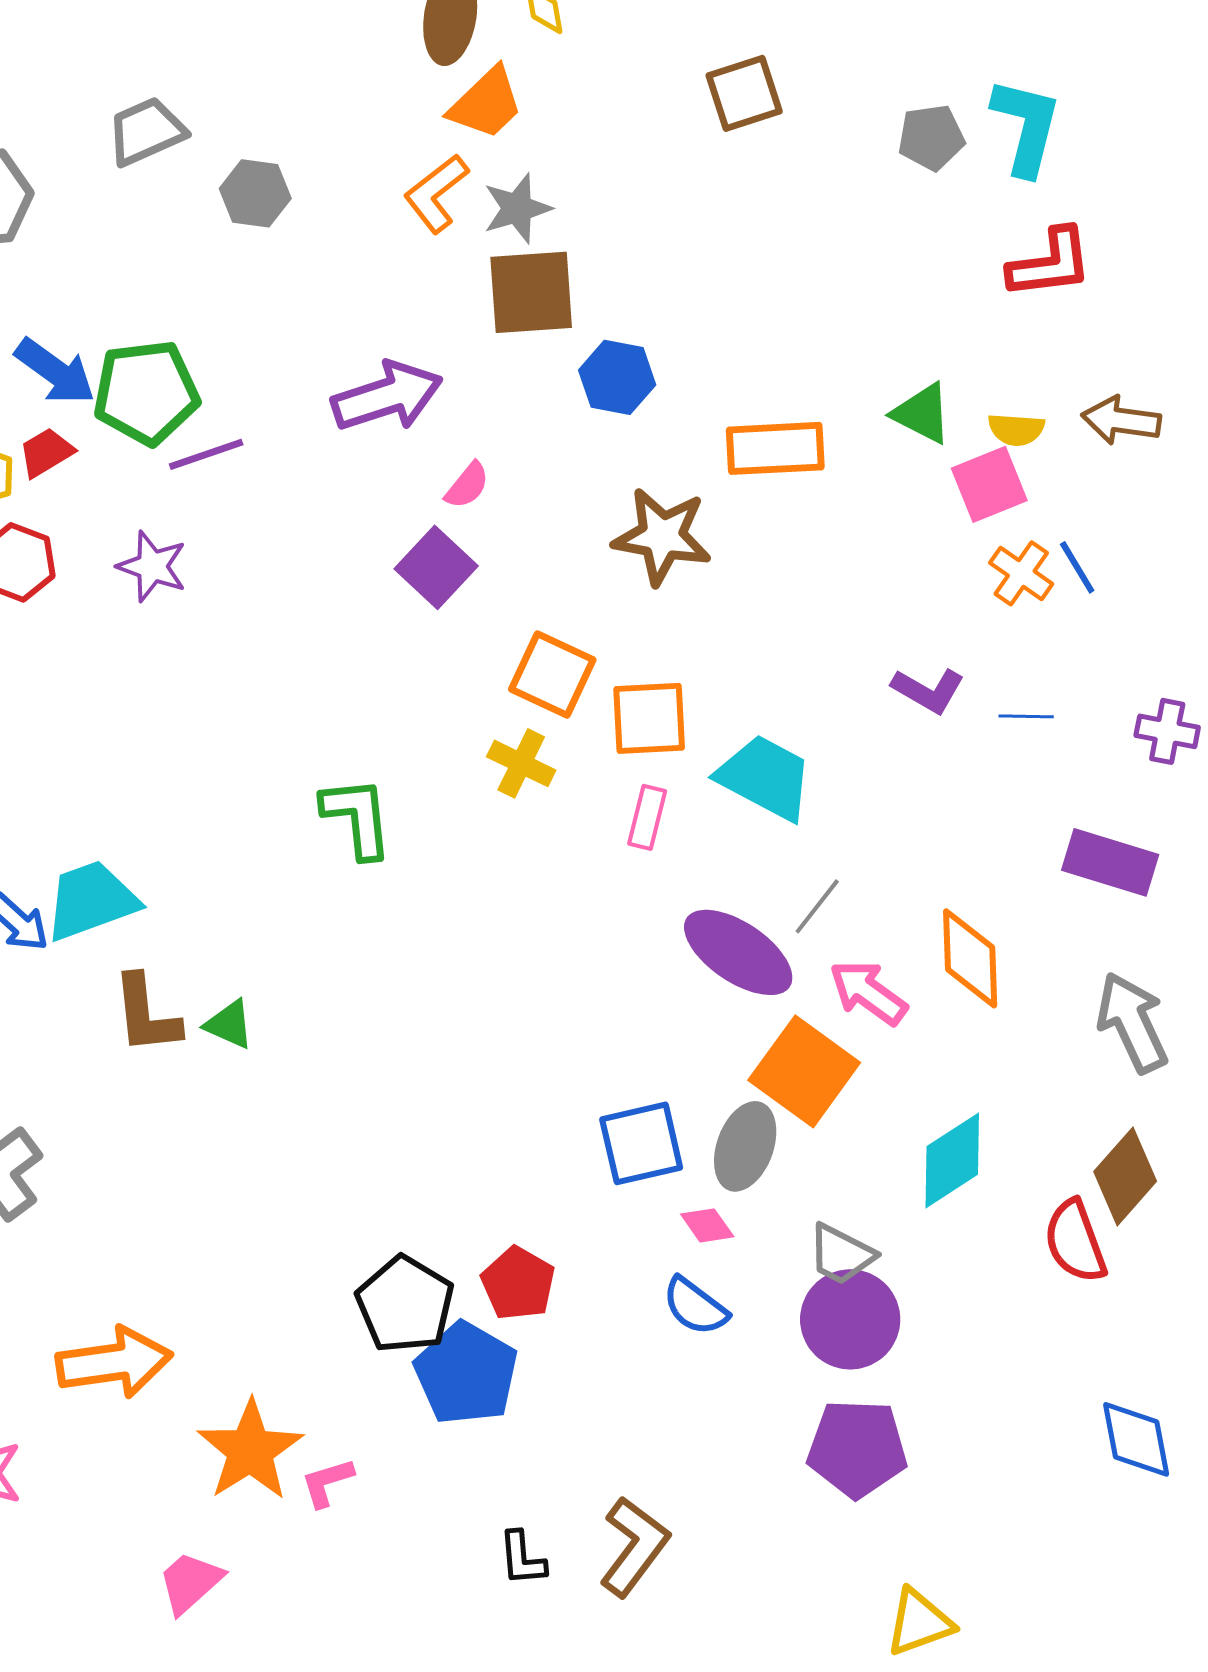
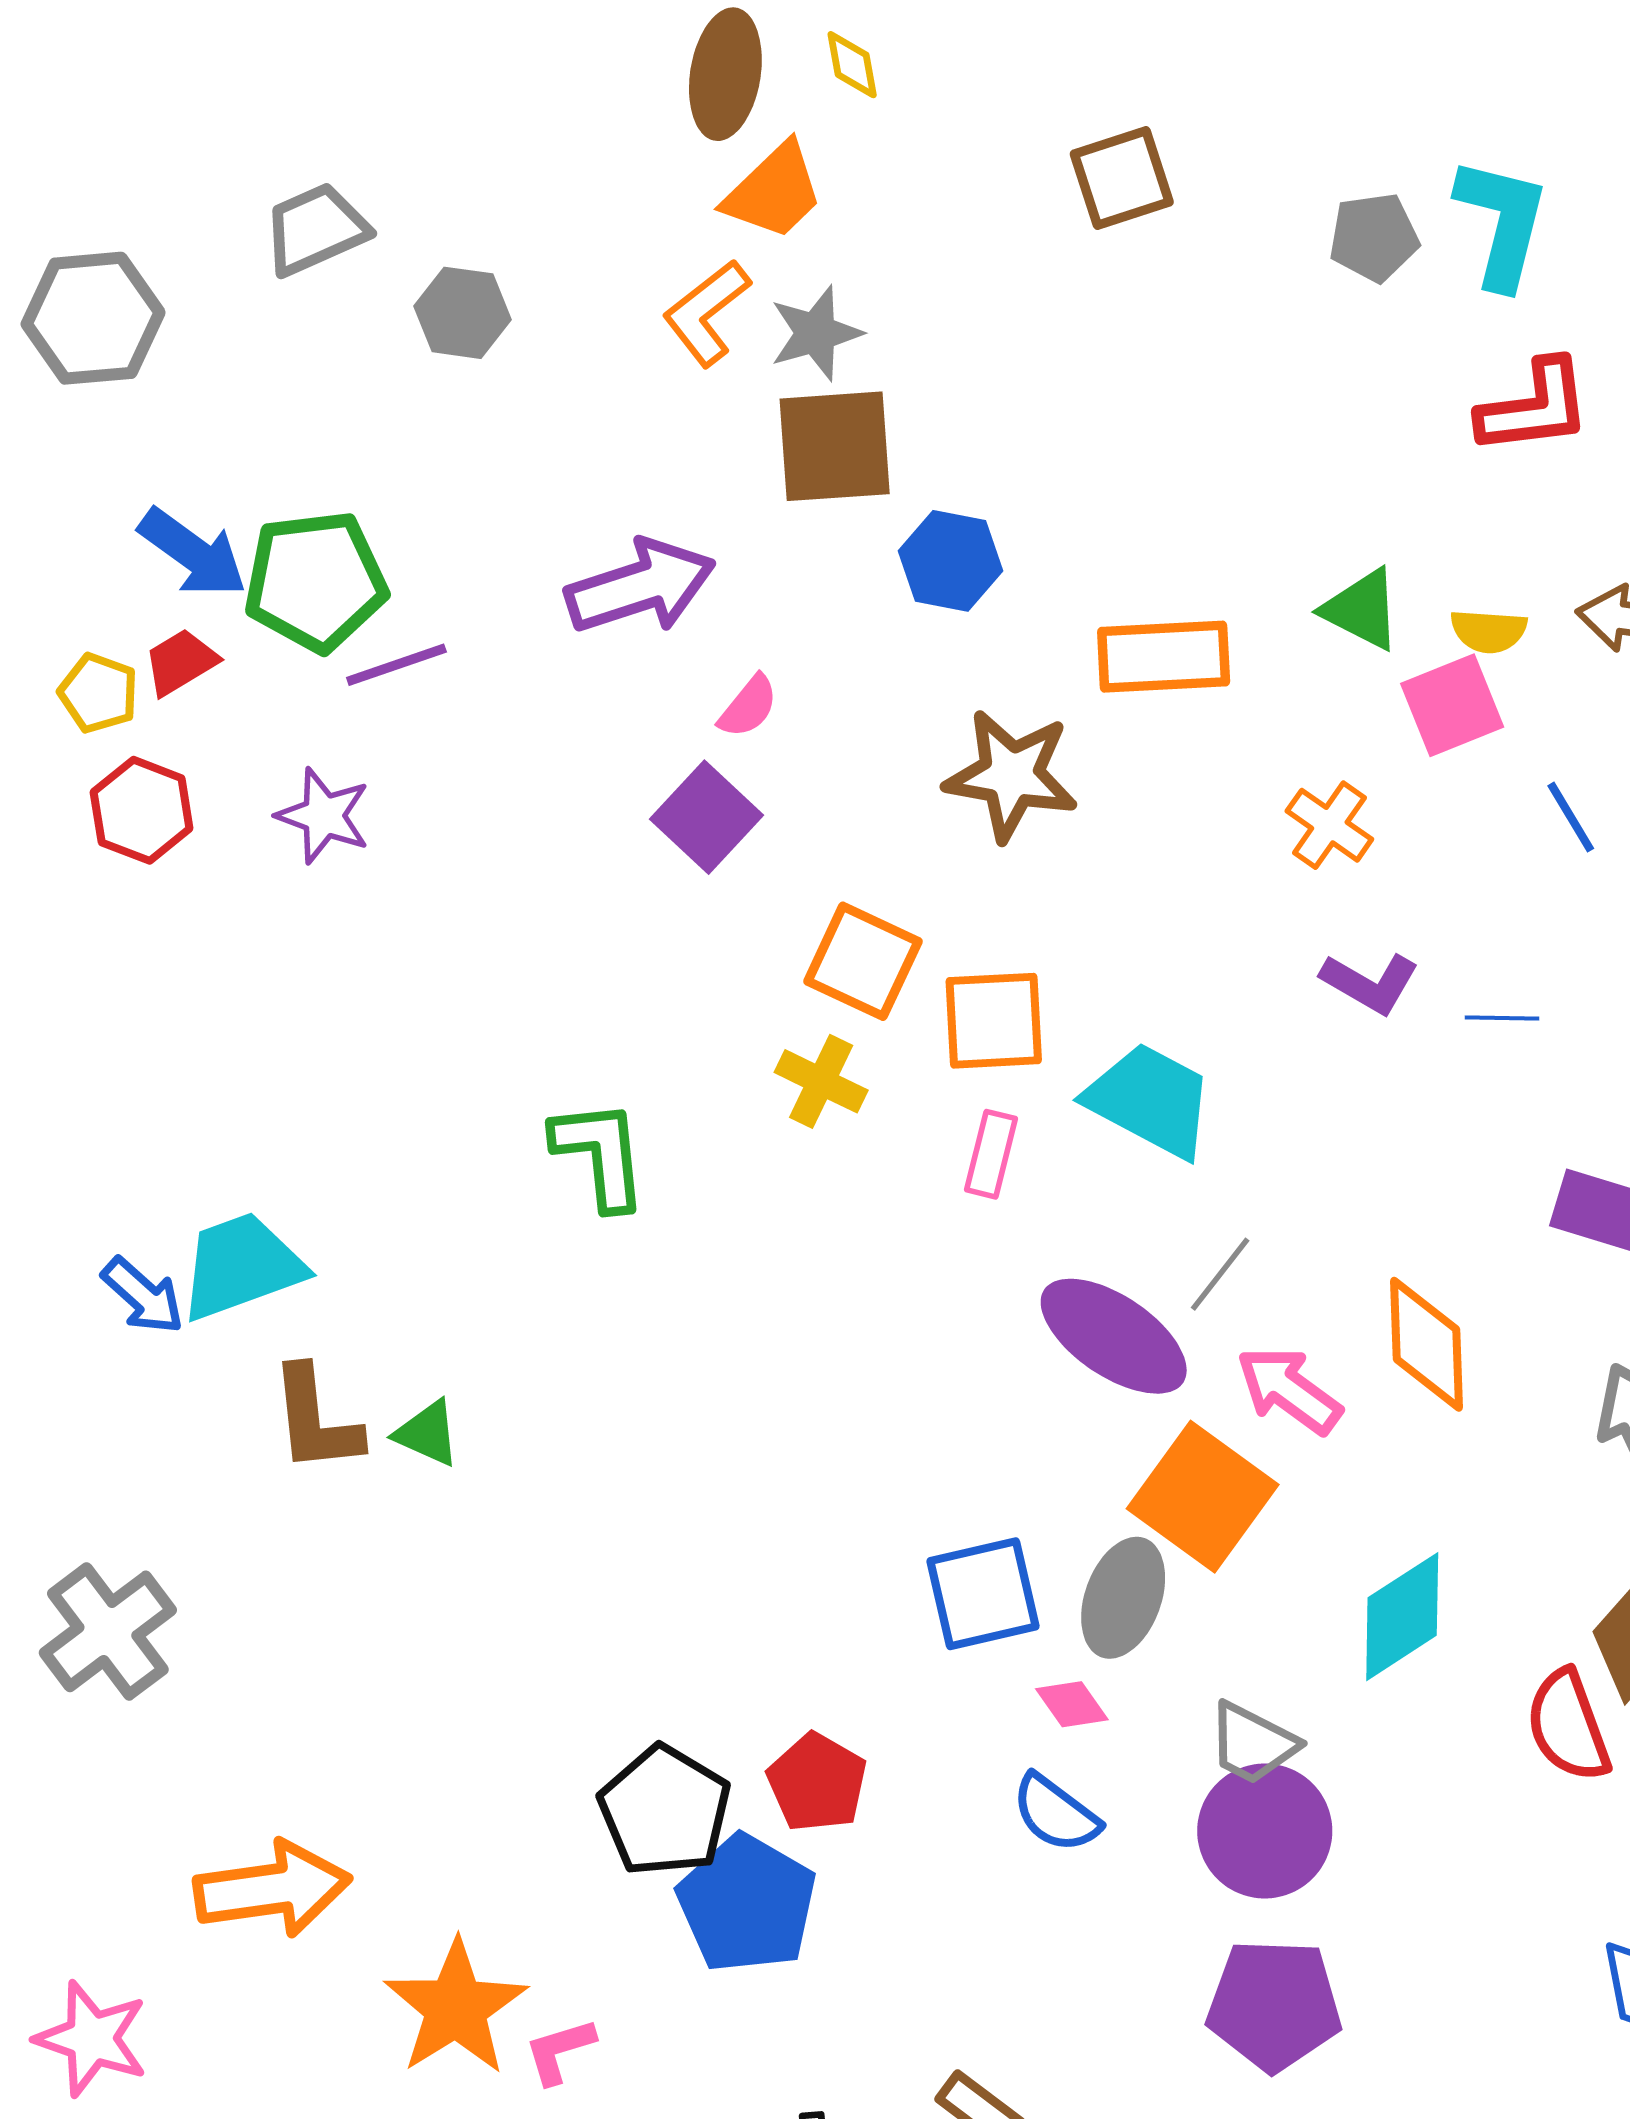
orange cross: (1021, 573) -> (1329, 825), moved

